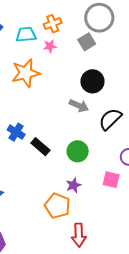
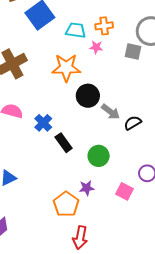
gray square: (87, 42) -> (133, 52), turned 30
black circle: (92, 81) -> (88, 96), moved
black semicircle: (110, 119) -> (133, 123), moved, size x0.7

